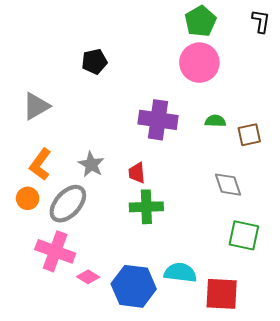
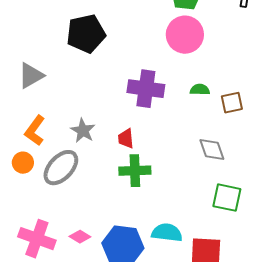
black pentagon: (94, 62) -> (86, 34), size x1.6
pink cross: (55, 251) -> (37, 239), moved

